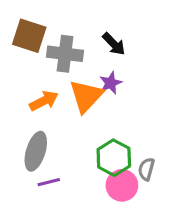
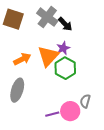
gray cross: (65, 54) -> (47, 17), moved, turned 30
green hexagon: (114, 158) -> (65, 68), moved
purple line: (49, 182) -> (52, 114), moved

